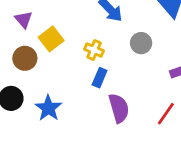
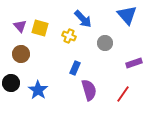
yellow square: (51, 39) -> (40, 28), moved, turned -36
yellow cross: (94, 50) -> (69, 36), moved

